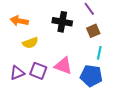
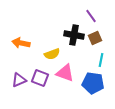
orange arrow: (19, 21) -> (21, 43), moved
black cross: (62, 22) -> (74, 35), moved
yellow semicircle: (30, 43) -> (52, 54), moved

